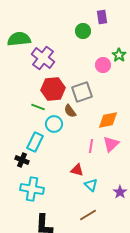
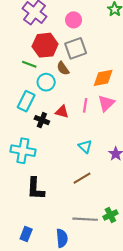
pink circle: (103, 65) -> (74, 20), moved
black cross: (22, 160) -> (42, 120), moved
red triangle: (77, 170) -> (62, 112), moved

